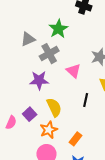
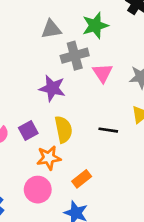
pink triangle: (73, 71) -> (103, 73), moved
black line: (86, 100) -> (108, 130), turned 72

